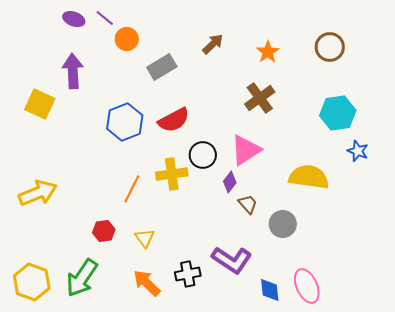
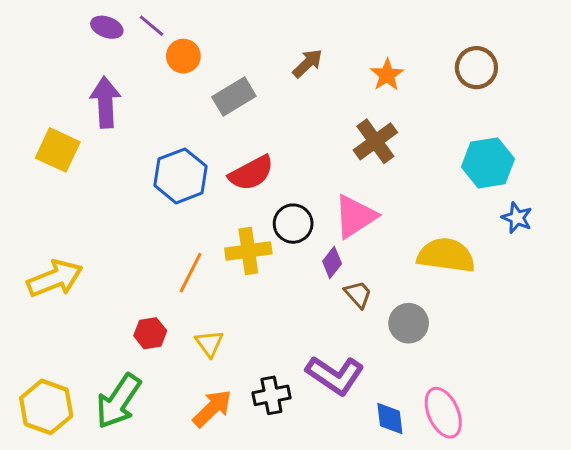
orange arrow: (147, 283) -> (212, 408), turned 92

